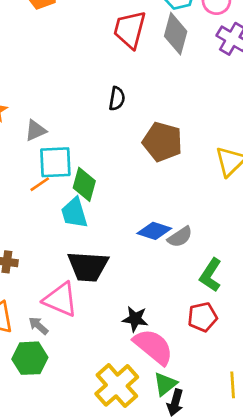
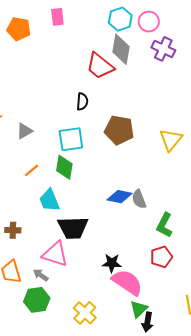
red trapezoid: (130, 30) -> (100, 66), moved, turned -60
cyan square: (55, 162) -> (71, 139), moved
cyan trapezoid: (74, 213) -> (49, 200), moved
gray semicircle: (180, 237) -> (139, 199), turned 108
yellow cross: (117, 385) -> (85, 313), moved, size x0.7

